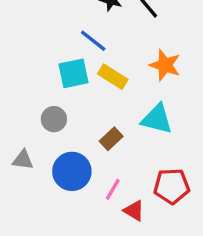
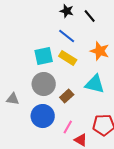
blue line: (93, 41) -> (67, 36), moved
gray circle: (54, 119) -> (44, 84), moved, size x1.5
gray triangle: (23, 160) -> (13, 99), moved

